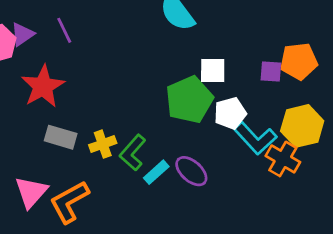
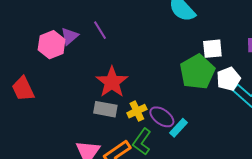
red star: (43, 86) -> (112, 82), moved
green L-shape: (133, 153) -> (142, 142), moved
purple ellipse: (191, 171) -> (162, 117), moved

